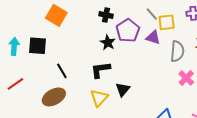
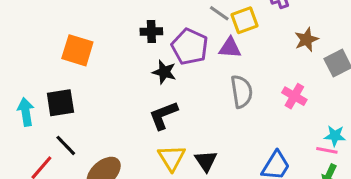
gray semicircle: (177, 51) -> (242, 92), moved
black line: (62, 71) -> (66, 145), moved
black triangle: (123, 89) -> (206, 161), moved

